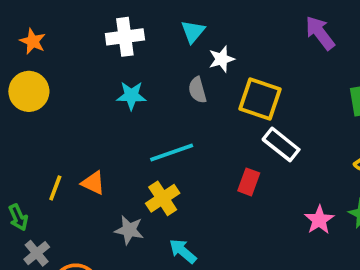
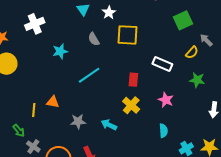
white cross: (125, 37) -> (35, 24), moved
white star: (222, 59) -> (109, 13), moved
white rectangle: (281, 144) -> (162, 64), moved
yellow cross: (163, 198) -> (131, 105), moved
pink star: (319, 220) -> (166, 100), moved

